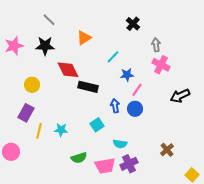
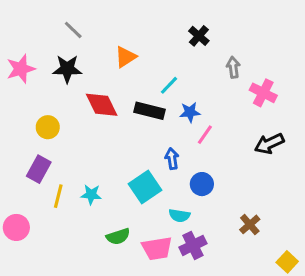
pink cross: (161, 65) -> (263, 93), moved
black rectangle: (88, 87) -> (150, 111), moved
blue circle: (135, 109) -> (202, 184), moved
cyan square: (97, 125) -> (145, 187), size x1.5

